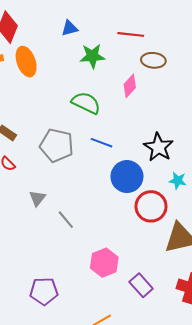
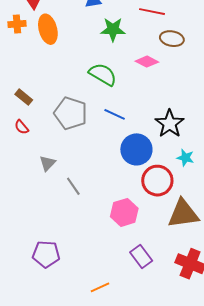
pink diamond: (130, 86) -> (147, 62), turned 70
pink hexagon: (104, 263) -> (124, 212), moved

